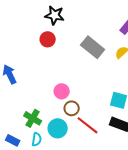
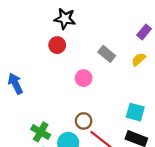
gray rectangle: (93, 47) -> (107, 54), size x0.7
pink circle: (62, 91) -> (84, 78), moved

